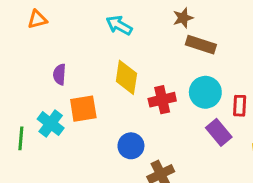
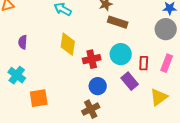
orange square: (83, 109) -> (39, 98), moved
blue circle: (131, 146) -> (98, 86), moved

